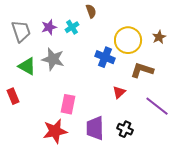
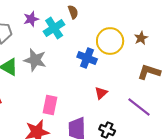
purple star: (49, 27) -> (31, 19), moved
cyan cross: (72, 27) -> (54, 28), size x1.5
brown L-shape: (142, 70) -> (149, 72), moved

